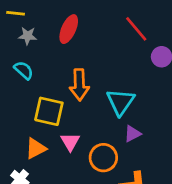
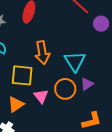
orange circle: (103, 158) -> (65, 89), moved

